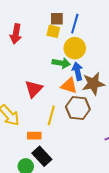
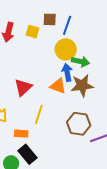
yellow square: (53, 31) -> (32, 32), moved
green arrow: (61, 63) -> (80, 61), moved
brown hexagon: (78, 108) -> (79, 124), moved

